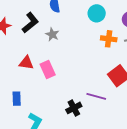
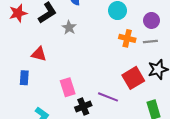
pink rectangle: (48, 70) -> (68, 87), moved
blue rectangle: (17, 99) -> (24, 78), moved

